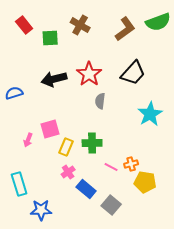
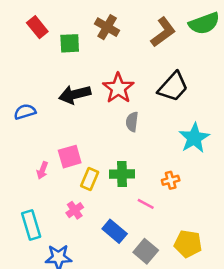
orange cross: (131, 164) -> (171, 180), moved
pink cross: (68, 172) -> (75, 210), moved
yellow pentagon: (145, 182) -> (188, 244), moved

